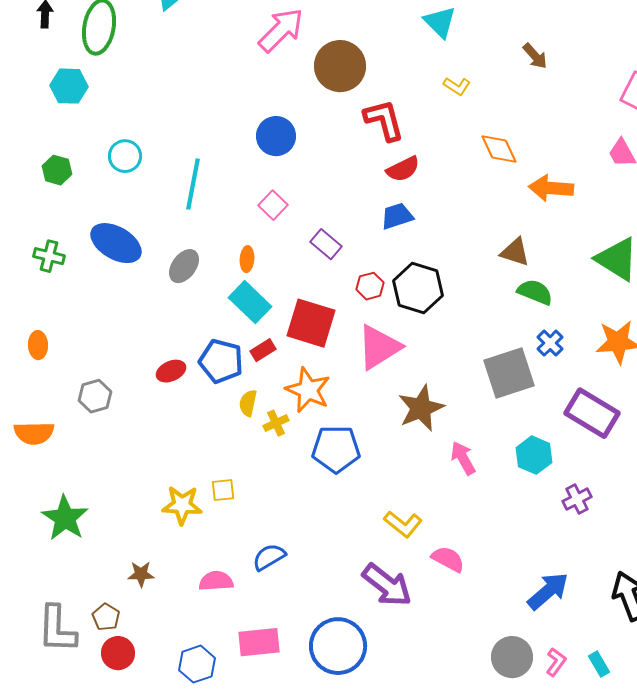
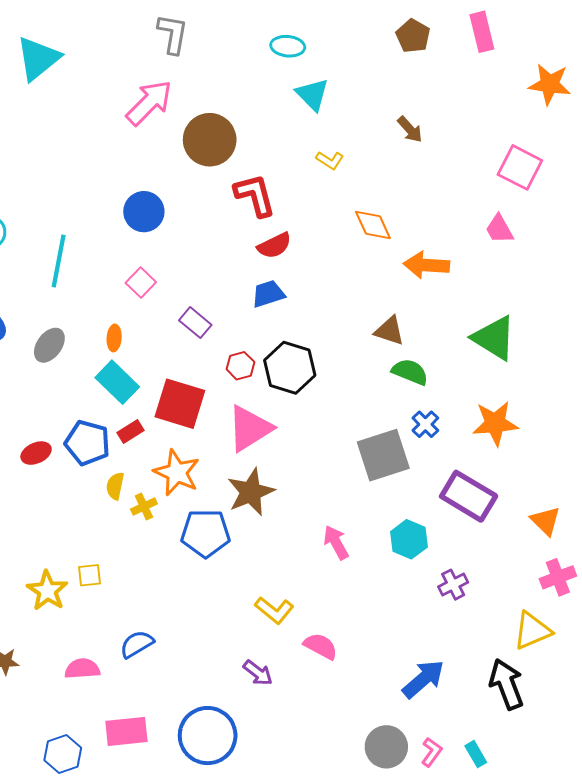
brown star: (421, 408) -> (251, 492), moved
yellow star: (182, 505) -> (47, 591), turned 30
purple arrow: (387, 585) -> (258, 673), size x0.6

